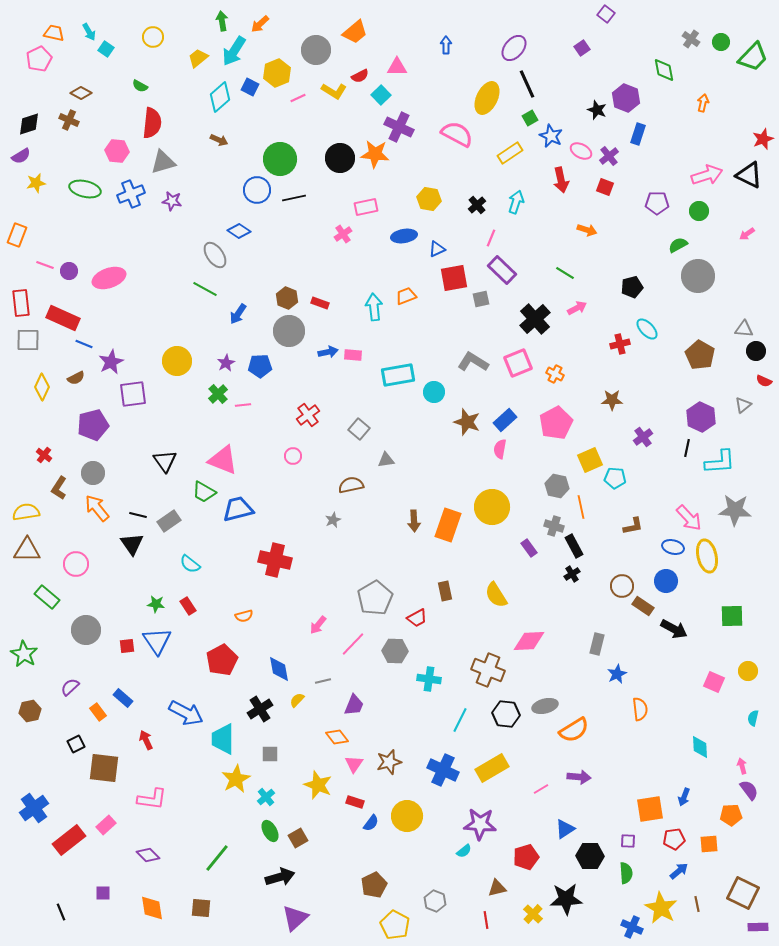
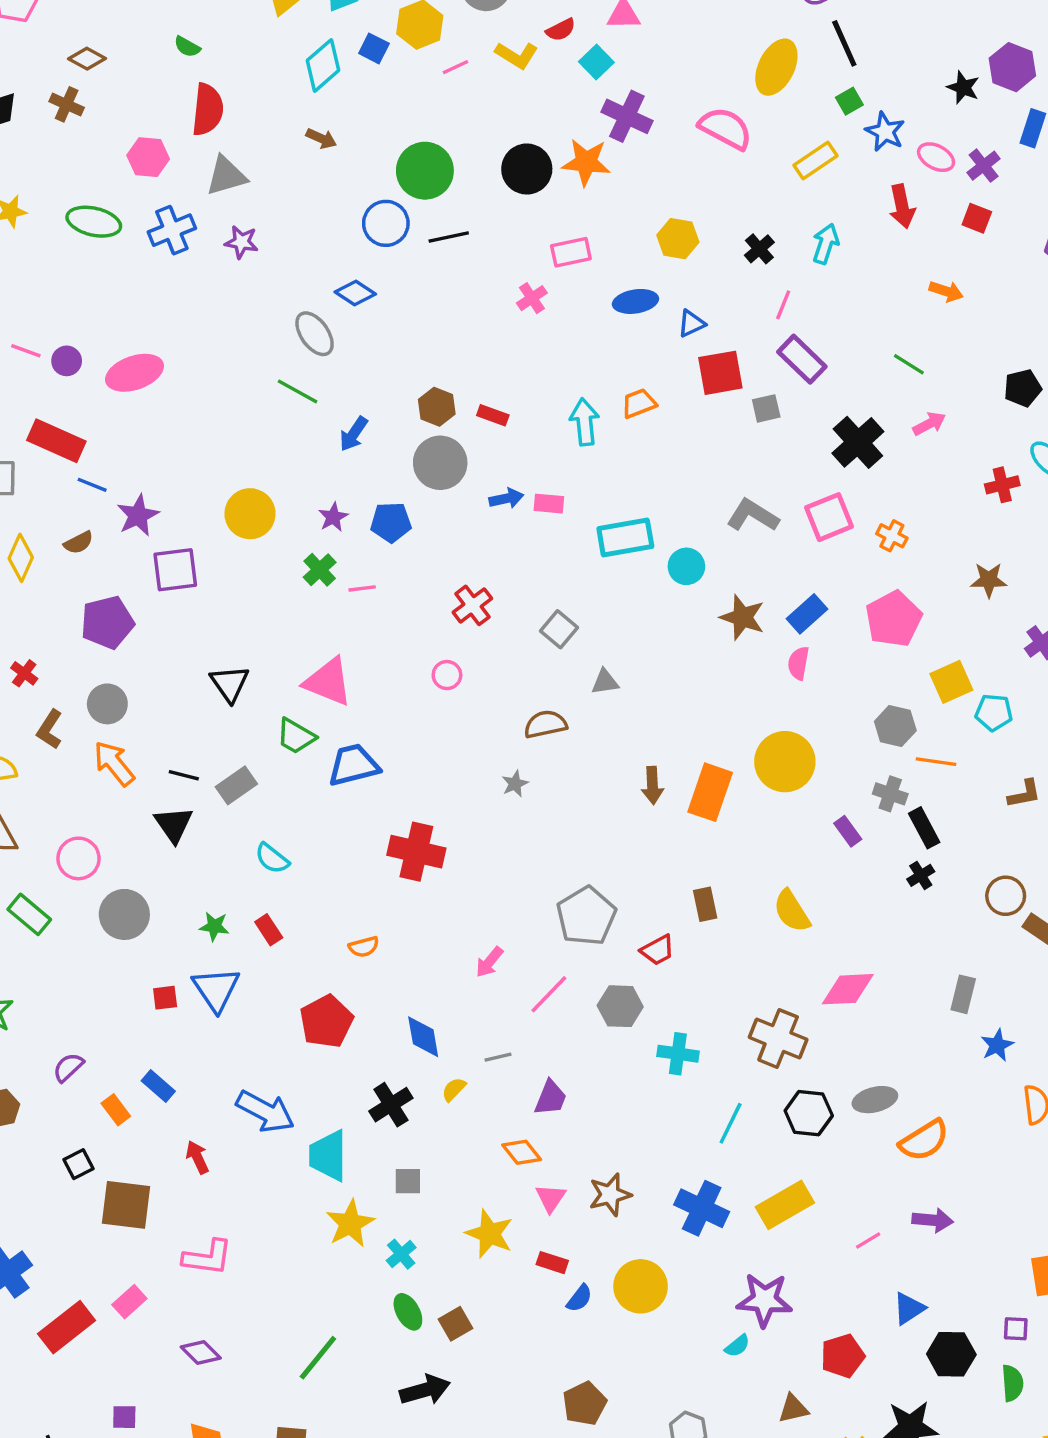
orange line: (581, 507) -> (936, 762), turned -70
gray circle: (86, 630) -> (124, 914), moved

